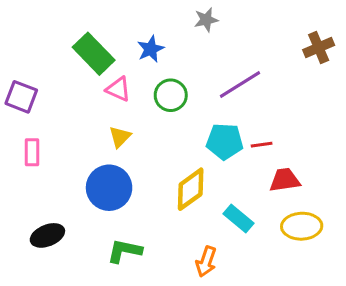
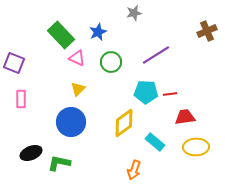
green L-shape: (124, 251) -> (59, 163), moved

